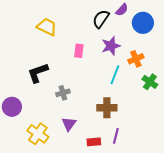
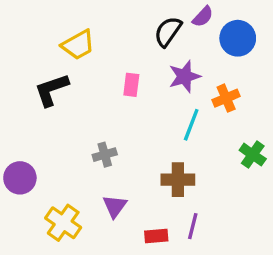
yellow trapezoid: (47, 27) -> (78, 45), turned 125
black L-shape: (38, 73) -> (52, 90), moved
green cross: (150, 82) -> (253, 155), moved

